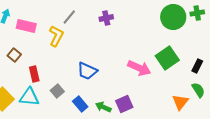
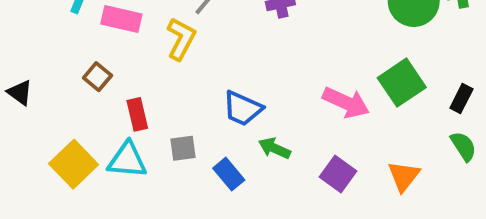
gray square: (57, 91) -> (183, 148), turned 32
orange triangle: (180, 102) -> (404, 176), moved
purple square: (124, 104) -> (338, 174), moved, turned -30
green arrow: (103, 107) -> (274, 148), moved

